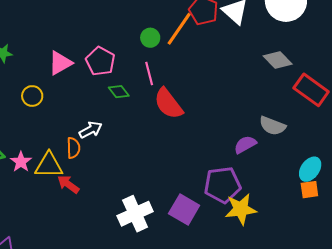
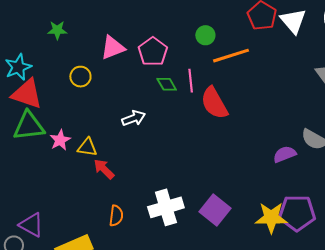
orange line: (179, 29) -> (231, 56), moved, turned 30
pink line: (149, 73) -> (191, 81), moved
orange semicircle: (73, 148) -> (116, 216), moved
yellow triangle: (49, 165) -> (87, 147), size x0.7
purple pentagon: (222, 185) -> (297, 213), moved

